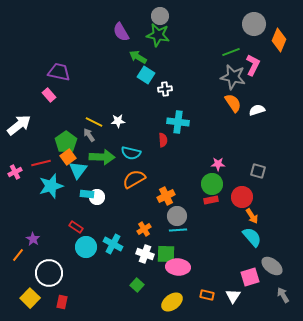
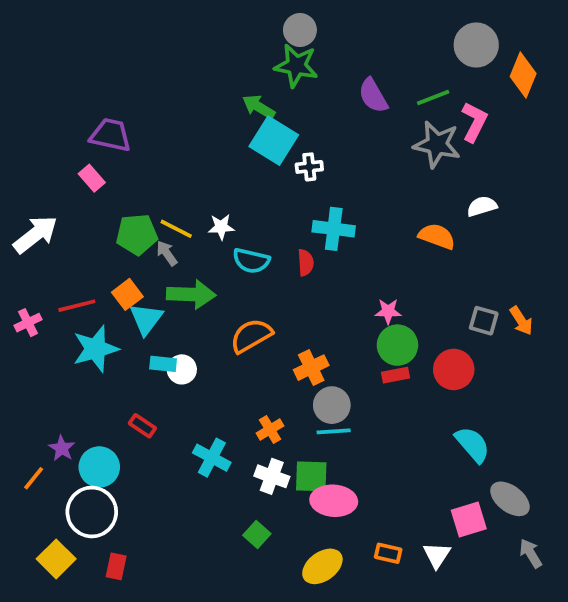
purple semicircle: (121, 32) -> (373, 96), moved
cyan square: (146, 75) -> (274, 141), size x1.4
orange semicircle: (233, 103) -> (437, 236), moved, turned -36
green pentagon: (66, 142) -> (137, 234), moved, turned 30
cyan semicircle: (131, 153) -> (251, 261), moved
pink star: (218, 164) -> (388, 311), moved
orange arrow: (252, 216) -> (521, 321), moved
cyan circle: (86, 247) -> (99, 467), moved

